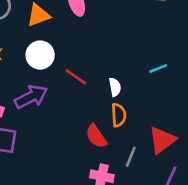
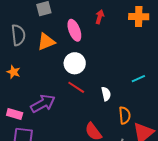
white circle: (40, 55) -> (75, 63), moved
orange semicircle: (119, 115) -> (125, 115), moved

